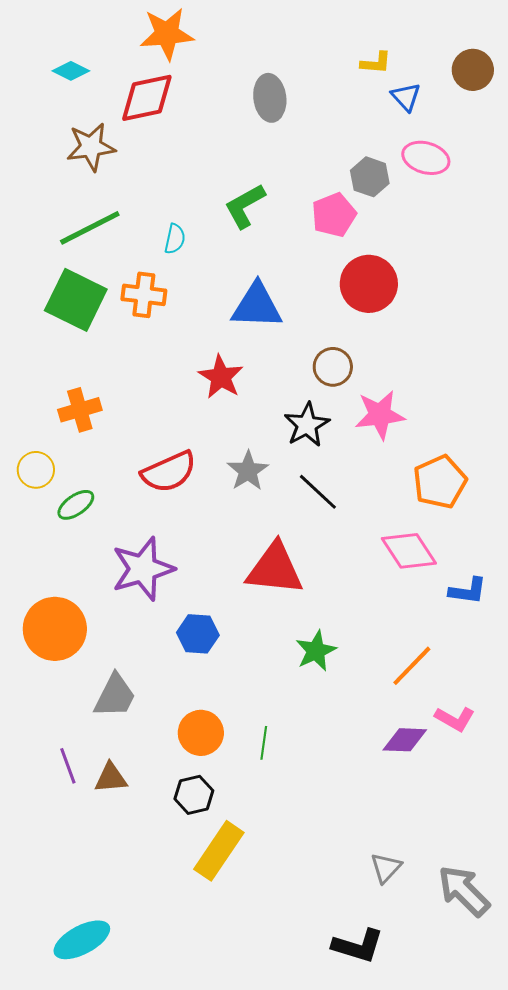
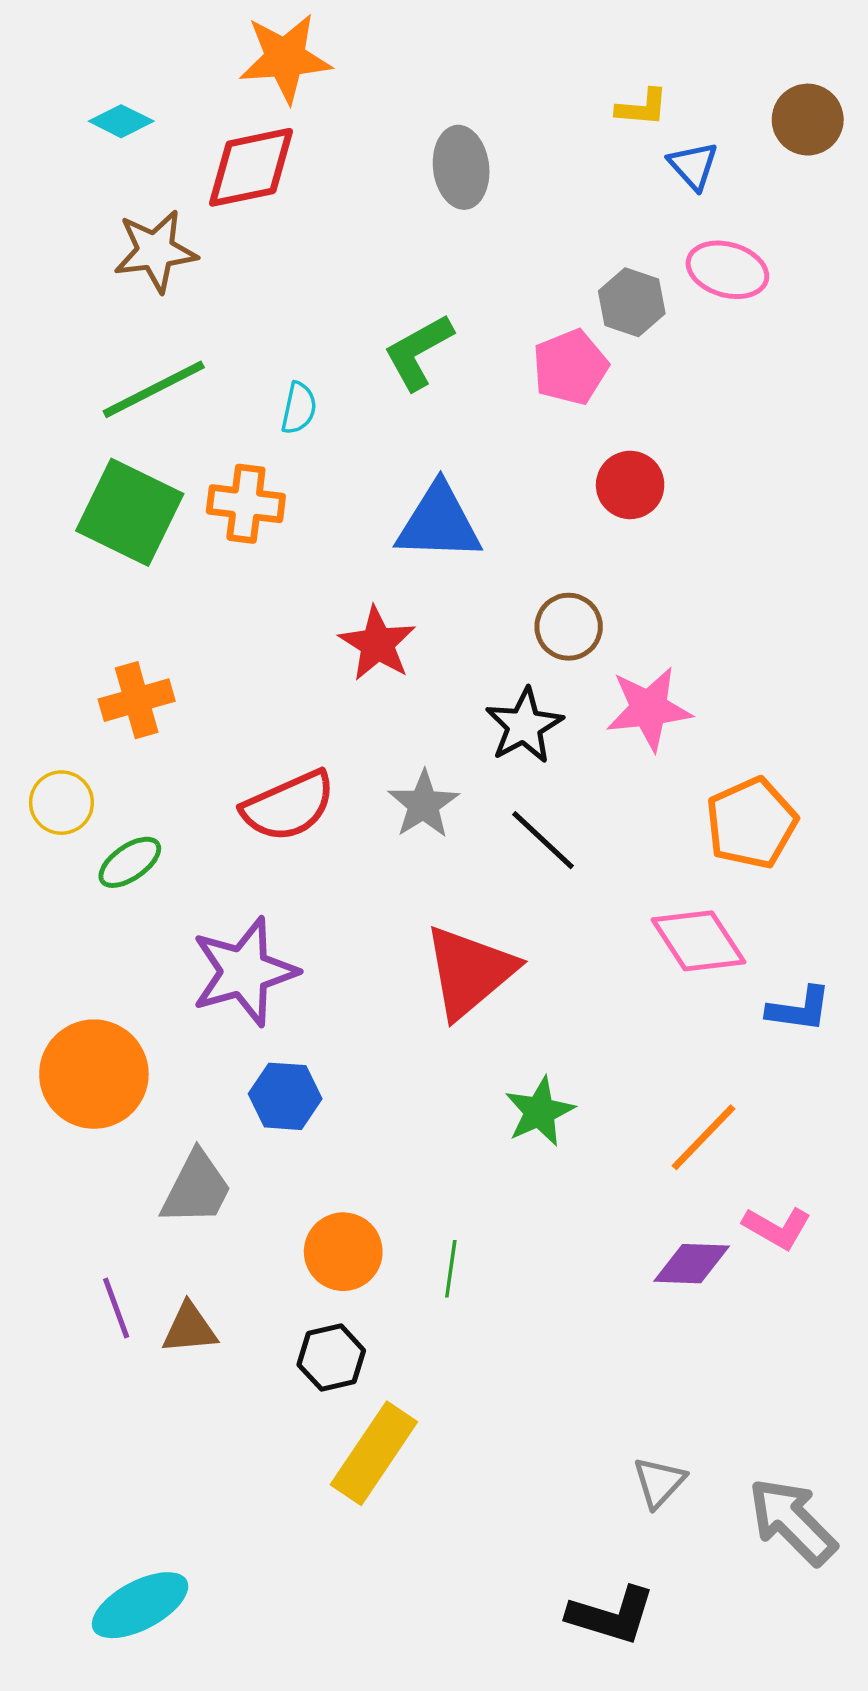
red circle: (369, 284) -> (630, 485), size x0.7
red triangle: (275, 569) -> (470, 972), turned -46
blue hexagon: (198, 634) -> (285, 1096), moved

